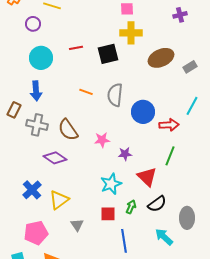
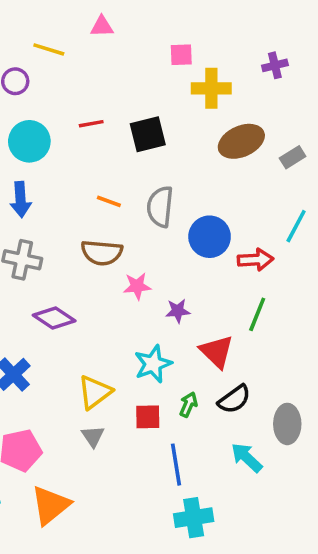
yellow cross: (131, 33) -> (211, 88), moved
brown semicircle: (68, 130) -> (102, 253), moved, turned -50
yellow triangle: (59, 200) -> (95, 392), moved

